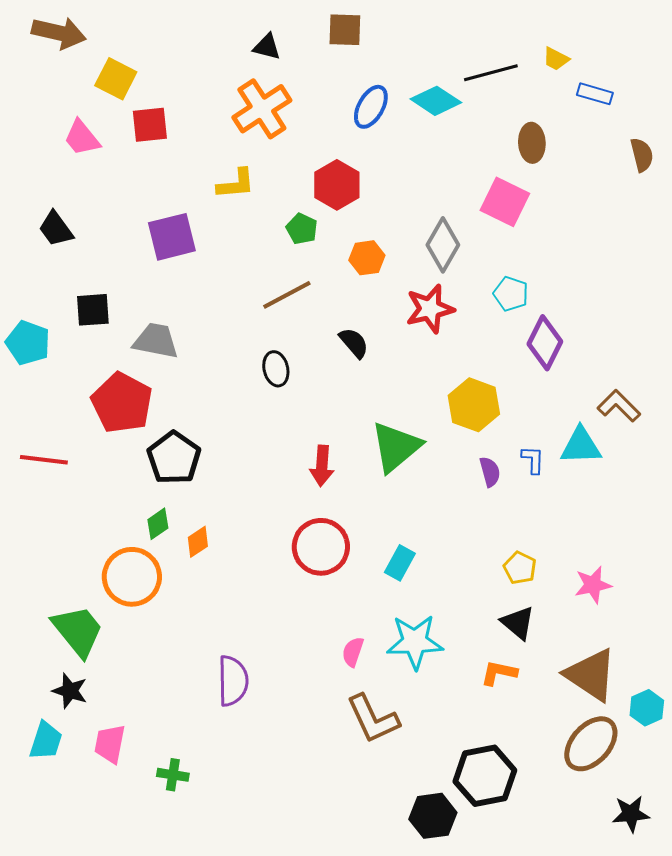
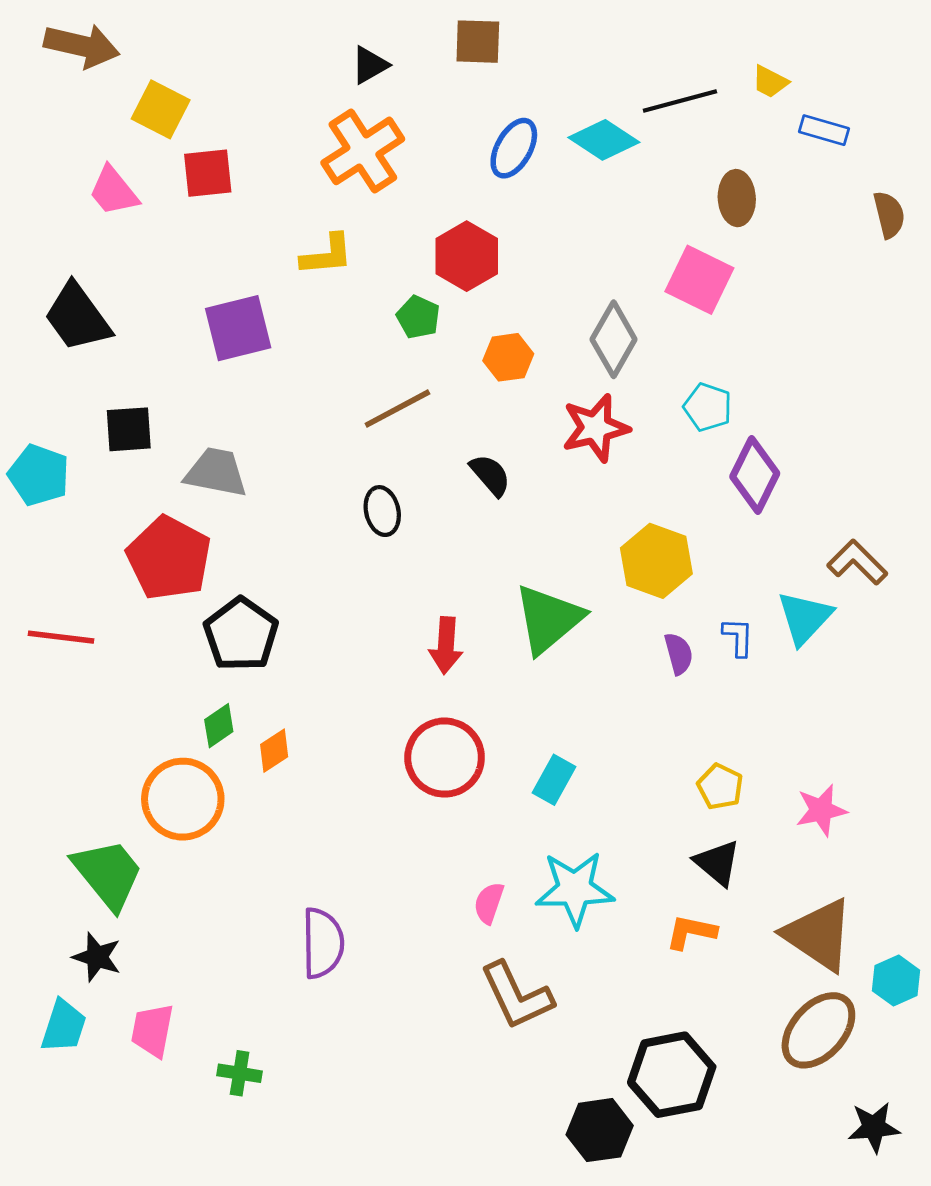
black triangle: (267, 47) -> (370, 65), turned -44
black trapezoid: (56, 229) -> (78, 317), size x1.4
cyan triangle: (581, 446) -> (805, 618), turned -45

